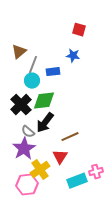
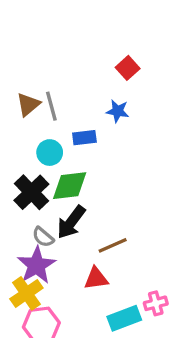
red square: (79, 30) -> (128, 68), turned 32
gray line: (33, 65) -> (51, 106), moved, turned -36
red triangle: (60, 157) -> (96, 278), turned 49
yellow cross: (40, 170) -> (26, 293), moved

